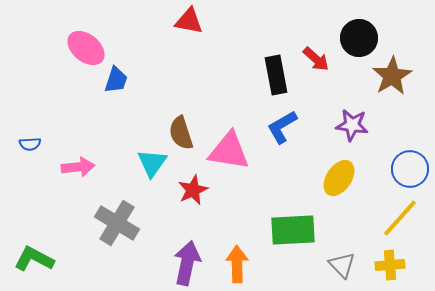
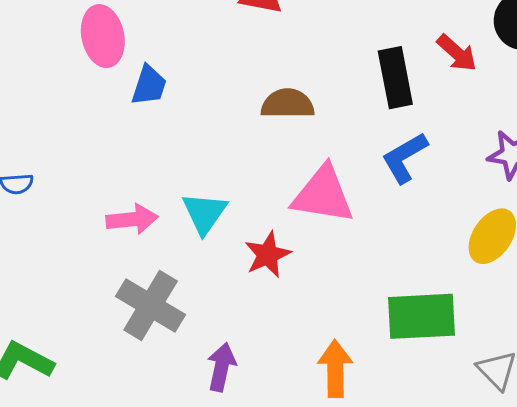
pink ellipse: (86, 48) -> (103, 36), turned 39
brown semicircle: (181, 133) -> (288, 104), moved, turned 108
pink arrow: (78, 167) -> (132, 219), moved
purple arrow: (187, 263) -> (221, 367), moved, size x0.7

